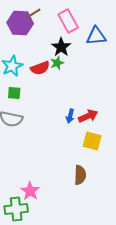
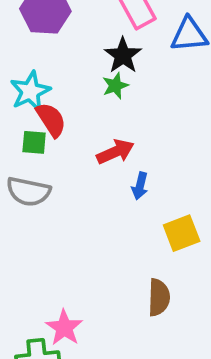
red semicircle: (40, 68) -> (51, 120), moved, turned -102
red arrow: (88, 116) -> (115, 152), moved
yellow square: (92, 141) -> (182, 233), turned -36

